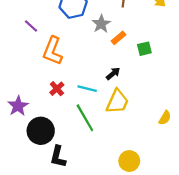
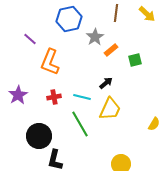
red cross: (57, 89) -> (54, 97), turned 32
purple star: (18, 106) -> (18, 95), moved

